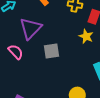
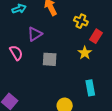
purple triangle: (31, 28) -> (35, 34), size x0.7

